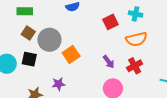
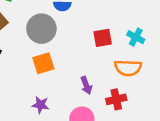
gray circle: (49, 40) -> (41, 29), moved
purple star: (59, 84) -> (40, 105), moved

